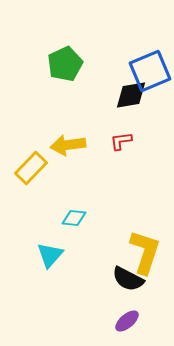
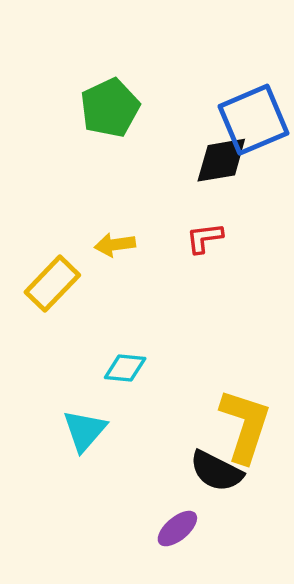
yellow arrow: (68, 145) -> (115, 245), size x0.7
purple ellipse: (127, 321) -> (177, 529), moved

